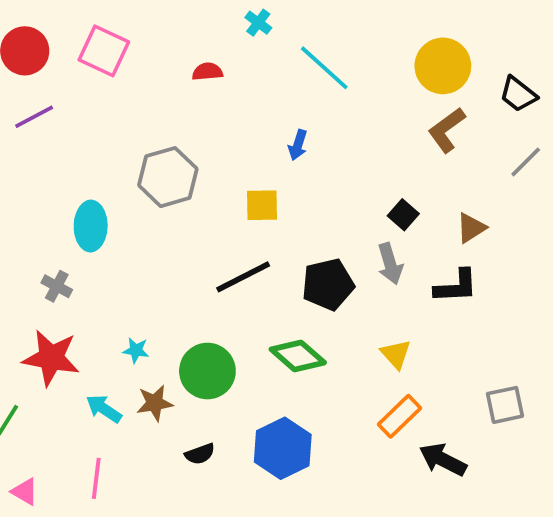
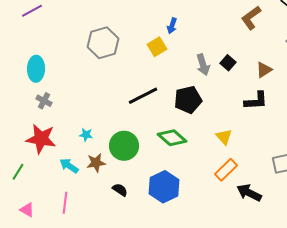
yellow square: (262, 205) -> (157, 47), moved, turned -30
cyan ellipse: (91, 226) -> (36, 69), moved
gray arrow: (390, 264) -> (203, 65), moved
black semicircle: (200, 454) -> (120, 190), turned -126

